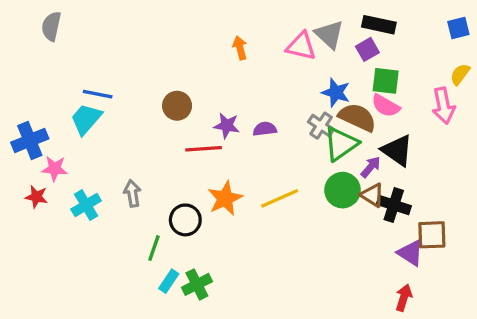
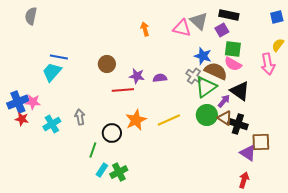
blue cross: (30, 140) -> (18, 102), moved

